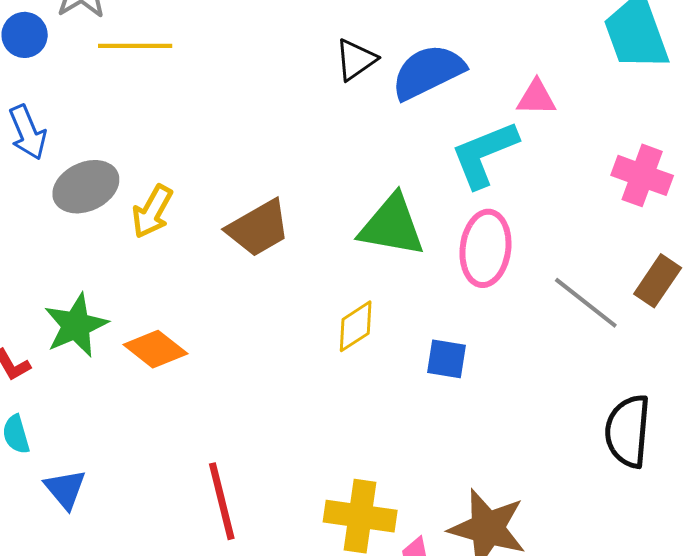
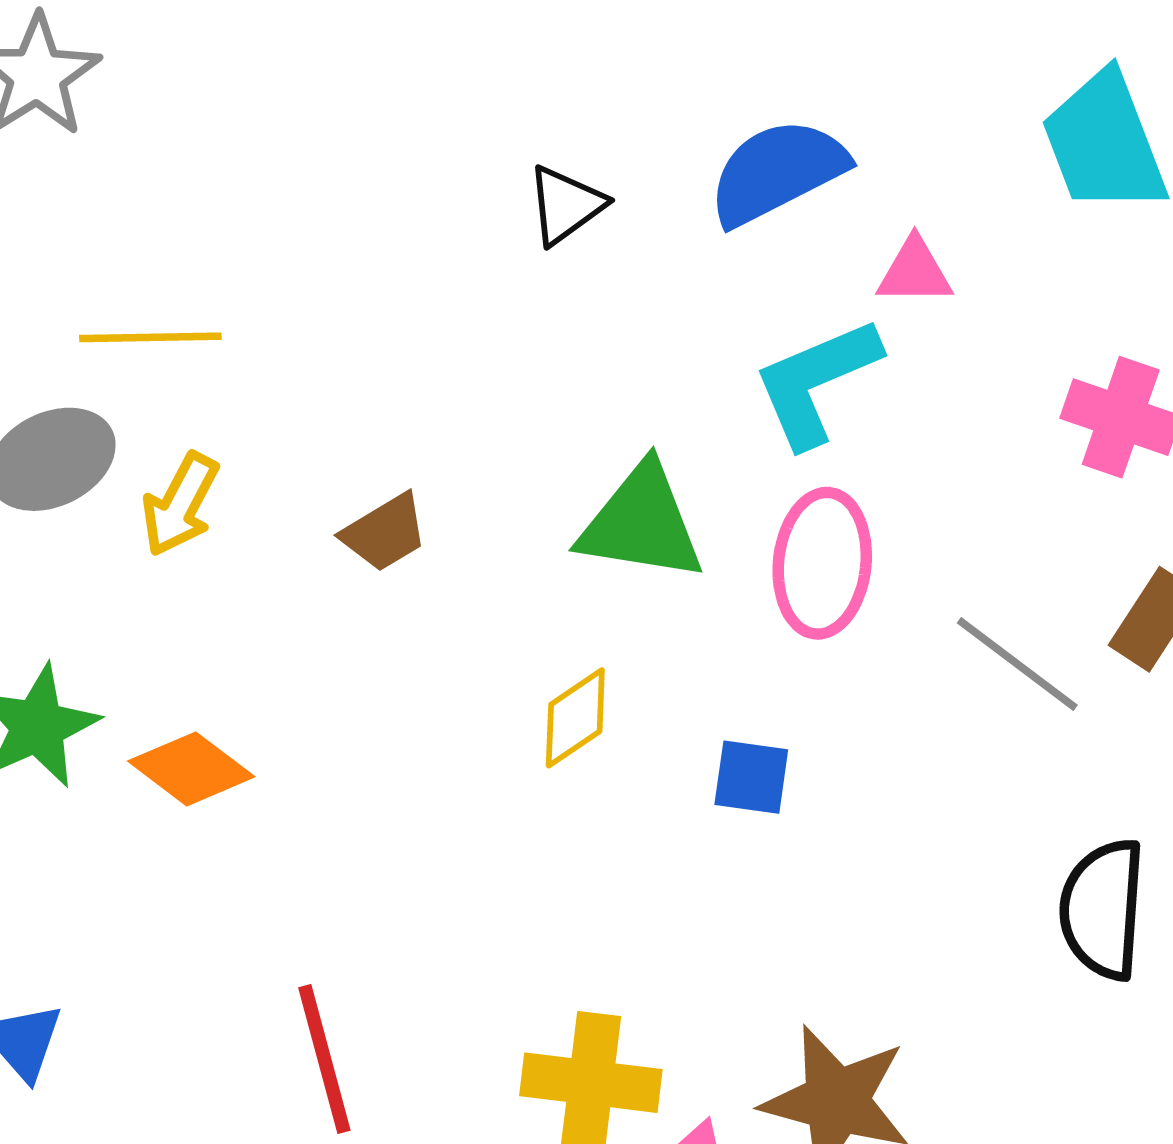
yellow line: (135, 46) -> (150, 337), moved
blue semicircle: (428, 72) -> (777, 172), moved
brown trapezoid: (258, 228) -> (385, 533), size x0.7

